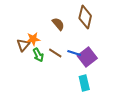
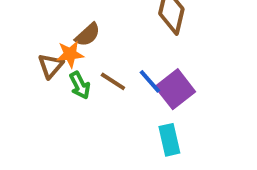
brown semicircle: (58, 24) -> (88, 35), moved, turned 88
blue line: (74, 53) -> (150, 81), turned 32

